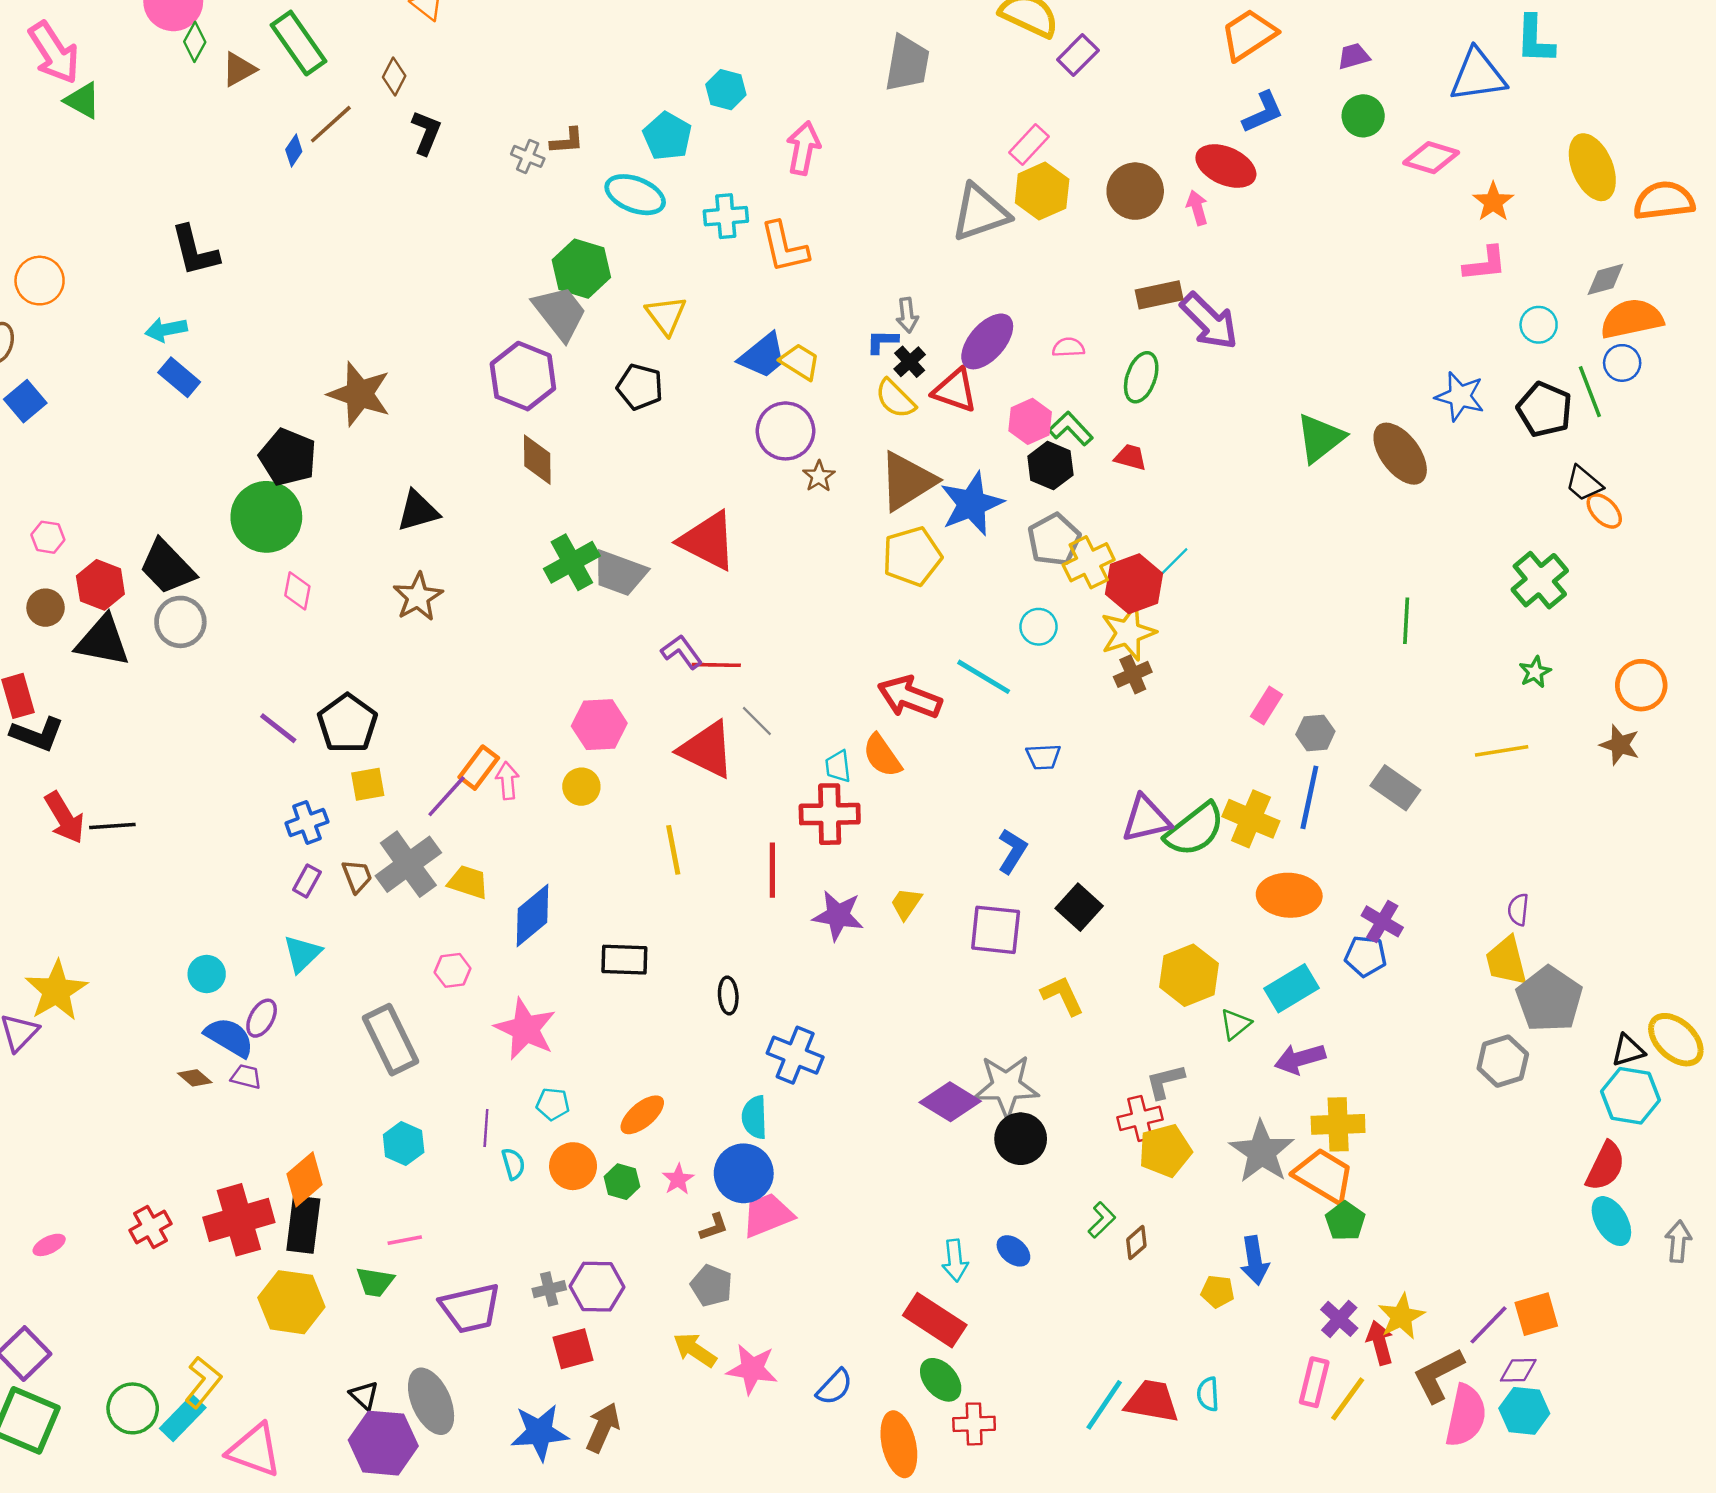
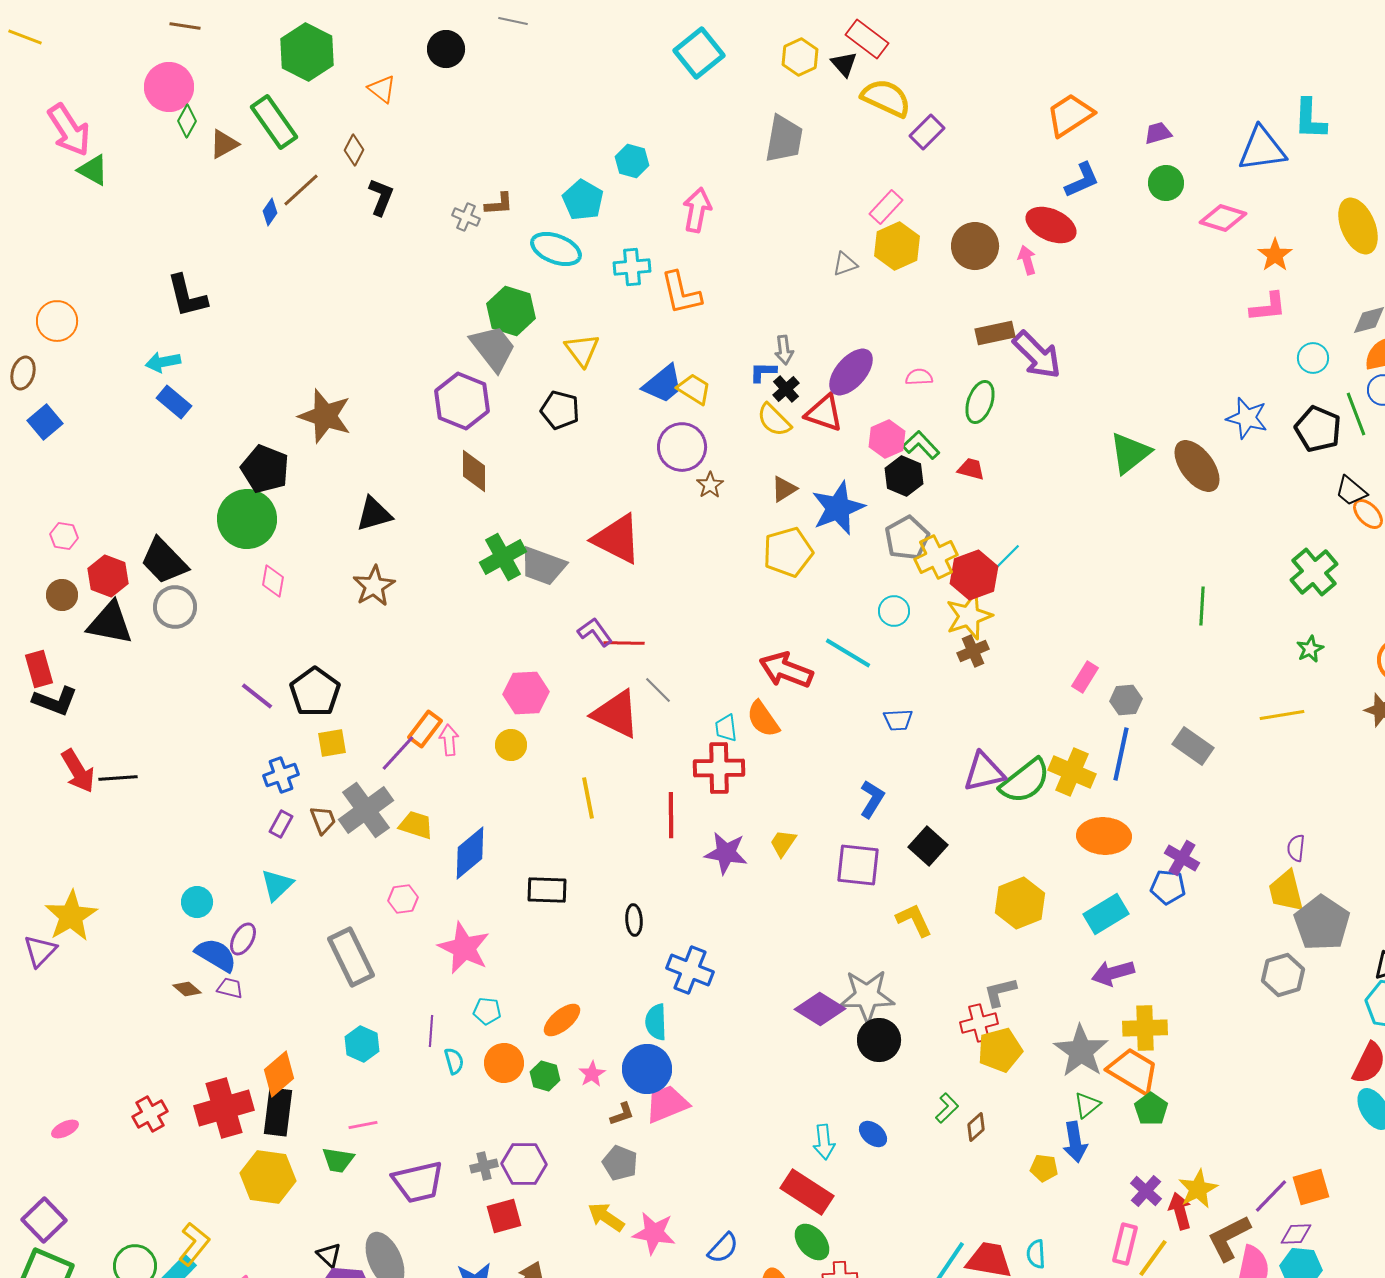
gray triangle: (980, 213) -> (845, 264), size x0.5
brown triangle: (907, 481) -> (784, 489), size x0.5
green triangle: (1235, 1024) -> (1087, 1105), moved

